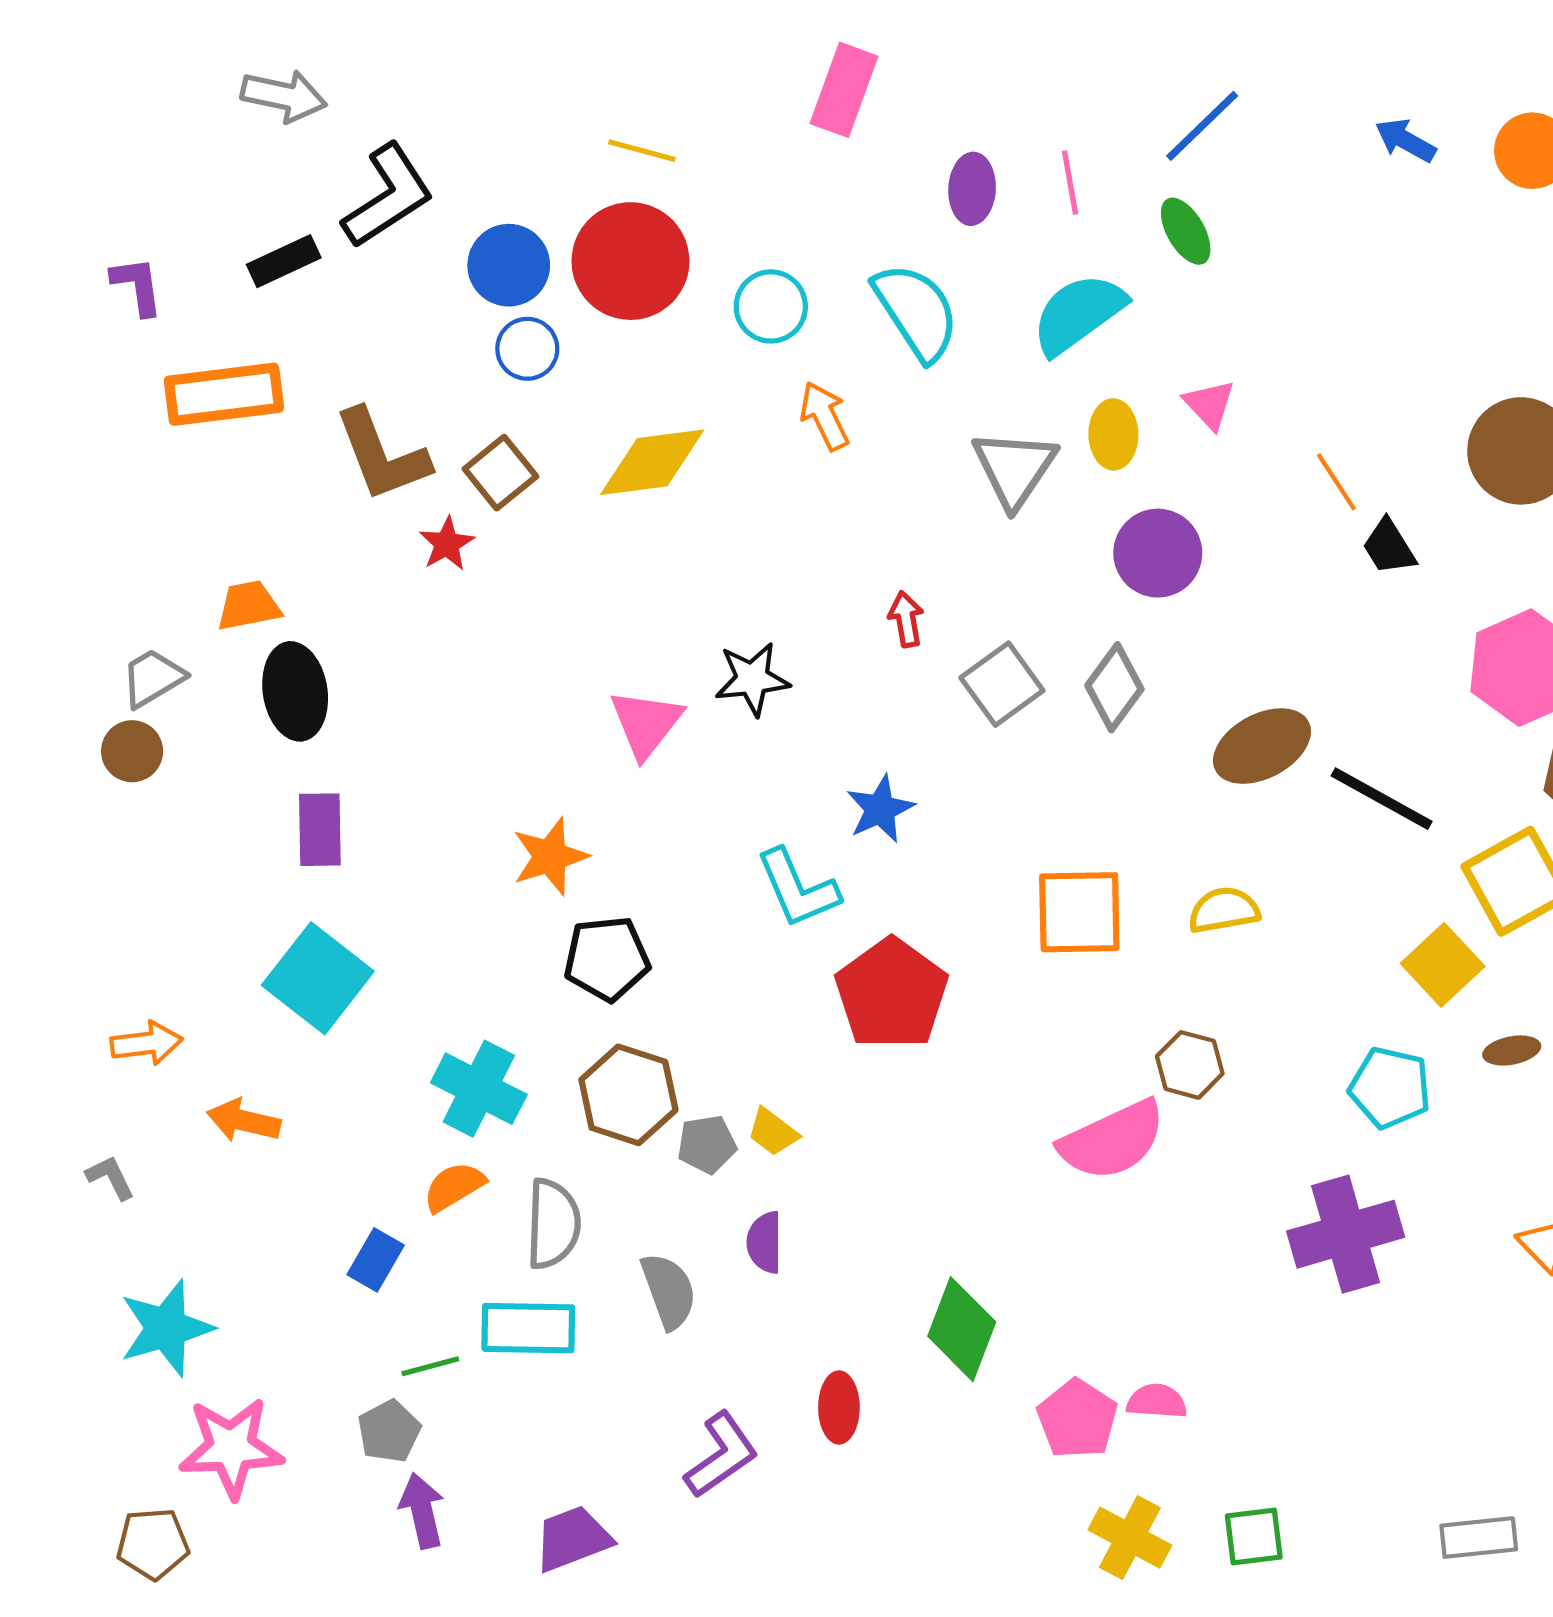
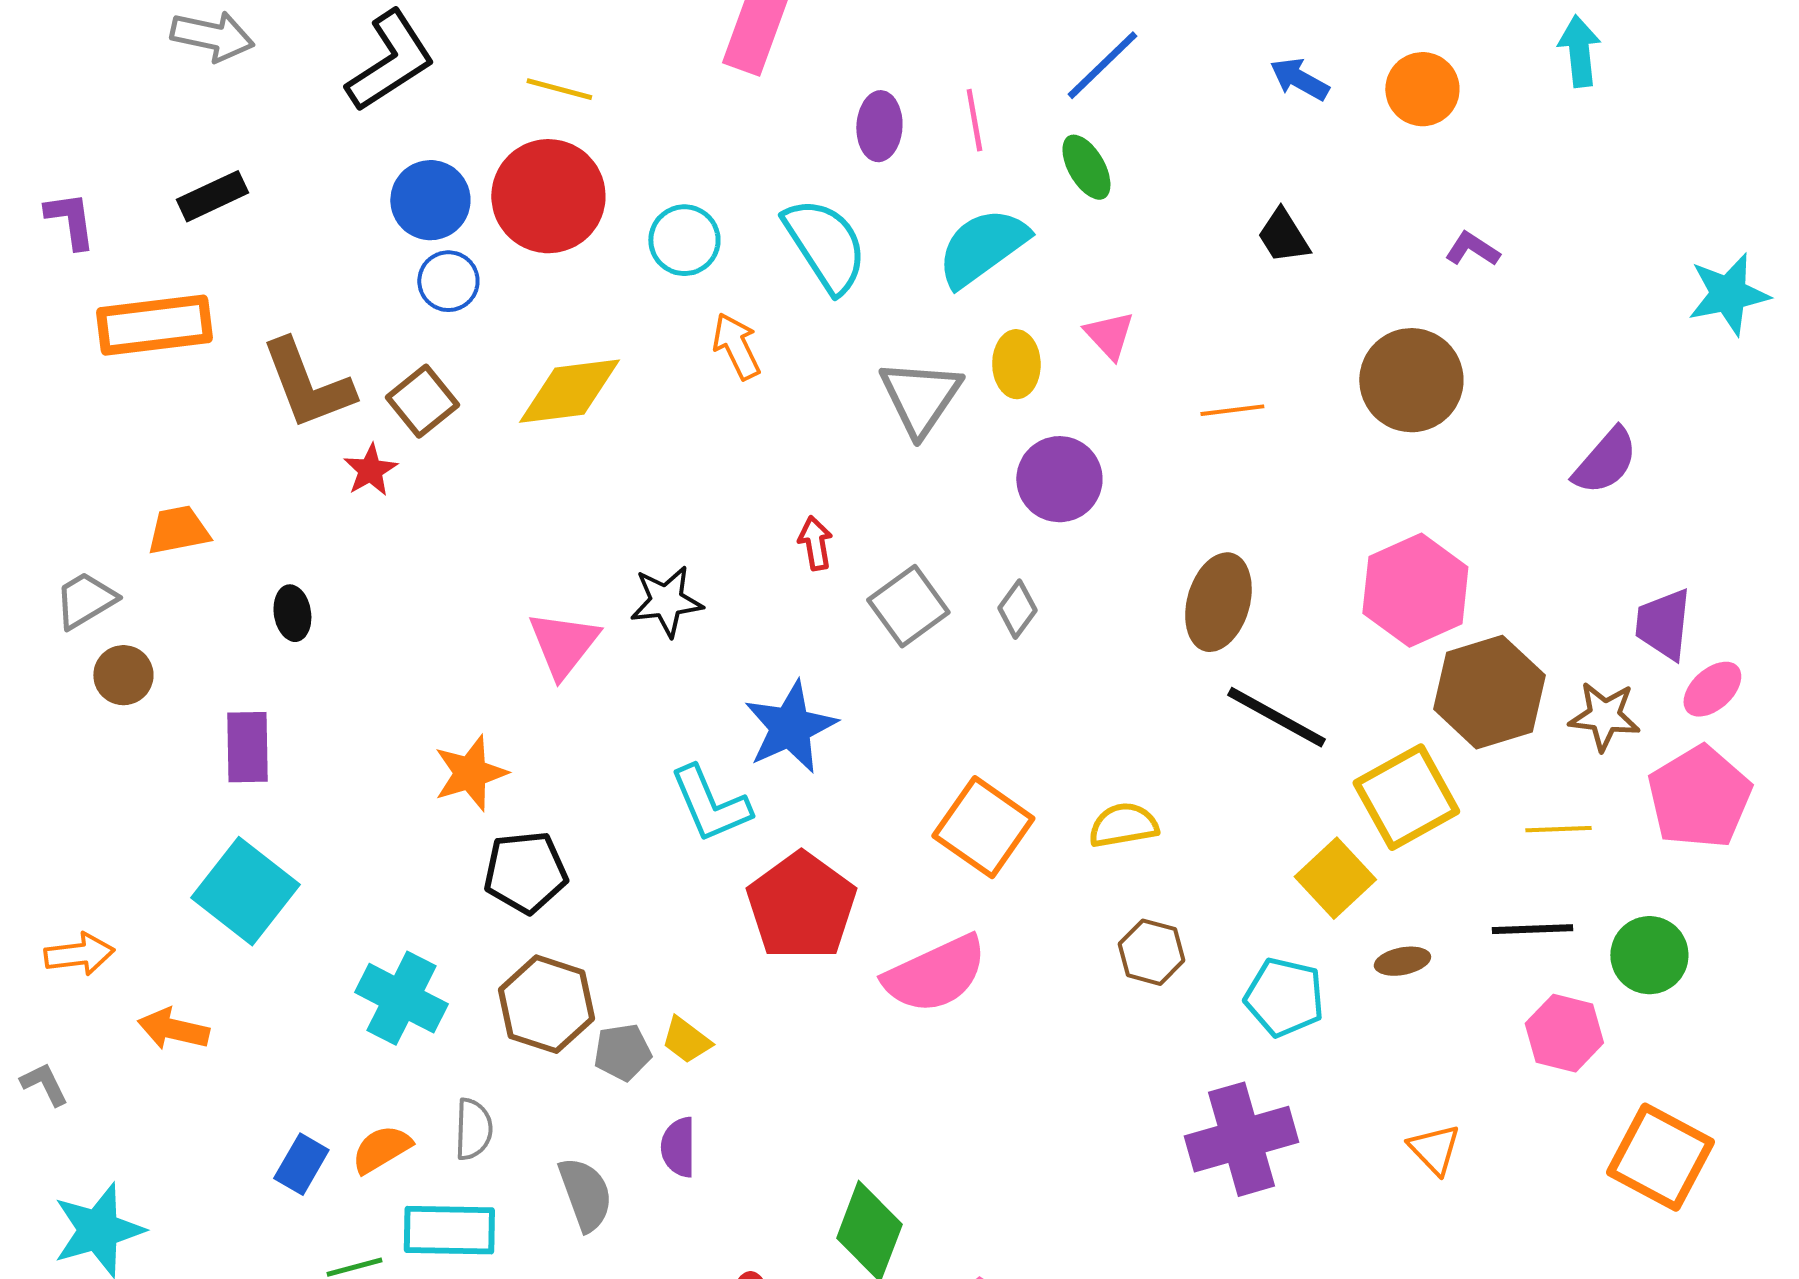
black L-shape: (388, 196) -> (390, 61), moved
orange line: (1336, 482) -> (1232, 410), turned -64
black trapezoid: (1389, 547) -> (1283, 236), moved
gray diamond: (1114, 687) -> (1017, 609), size x0.7
black ellipse: (295, 691) -> (292, 613), moved, size x0.6
brown ellipse: (1262, 746) -> (1218, 602), moved, turned -46
brown circle: (132, 751) -> (123, 675), moved
blue star: (880, 809) -> (790, 727), size x1.4
orange square: (1079, 912) -> (983, 827), turned 36
brown hexagon: (1190, 1065) -> (1151, 952), moved
pink semicircle: (1112, 1140) -> (935, 974), moved
orange semicircle: (454, 1187) -> (381, 1149), moved
gray semicircle: (553, 1224) -> (473, 1129), size x0.7

